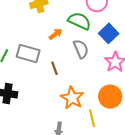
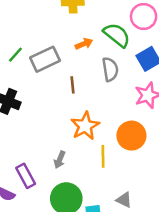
gray rectangle: (28, 54) -> (45, 59), turned -55

